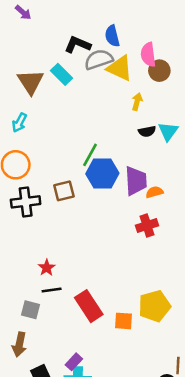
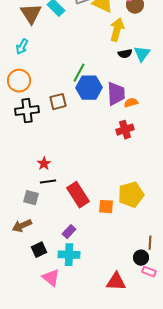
yellow arrow: (137, 102) -> (117, 30), size x1.6
brown arrow: (19, 344) -> (22, 226), turned 54
purple rectangle: (74, 362) -> (69, 232), moved

